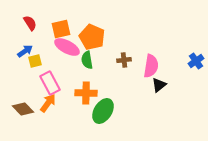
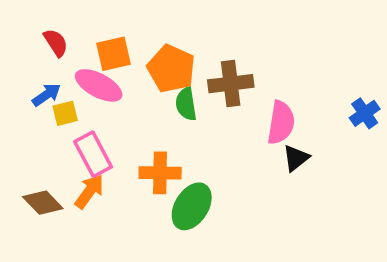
pink ellipse: (67, 47) -> (99, 85), moved
green semicircle: (87, 60) -> (186, 104), moved
brown cross: (124, 60) -> (231, 84), moved, size x1.6

